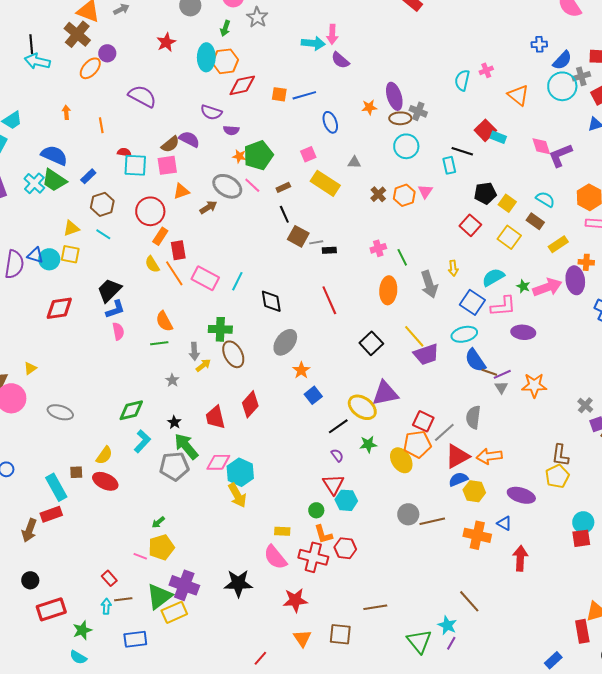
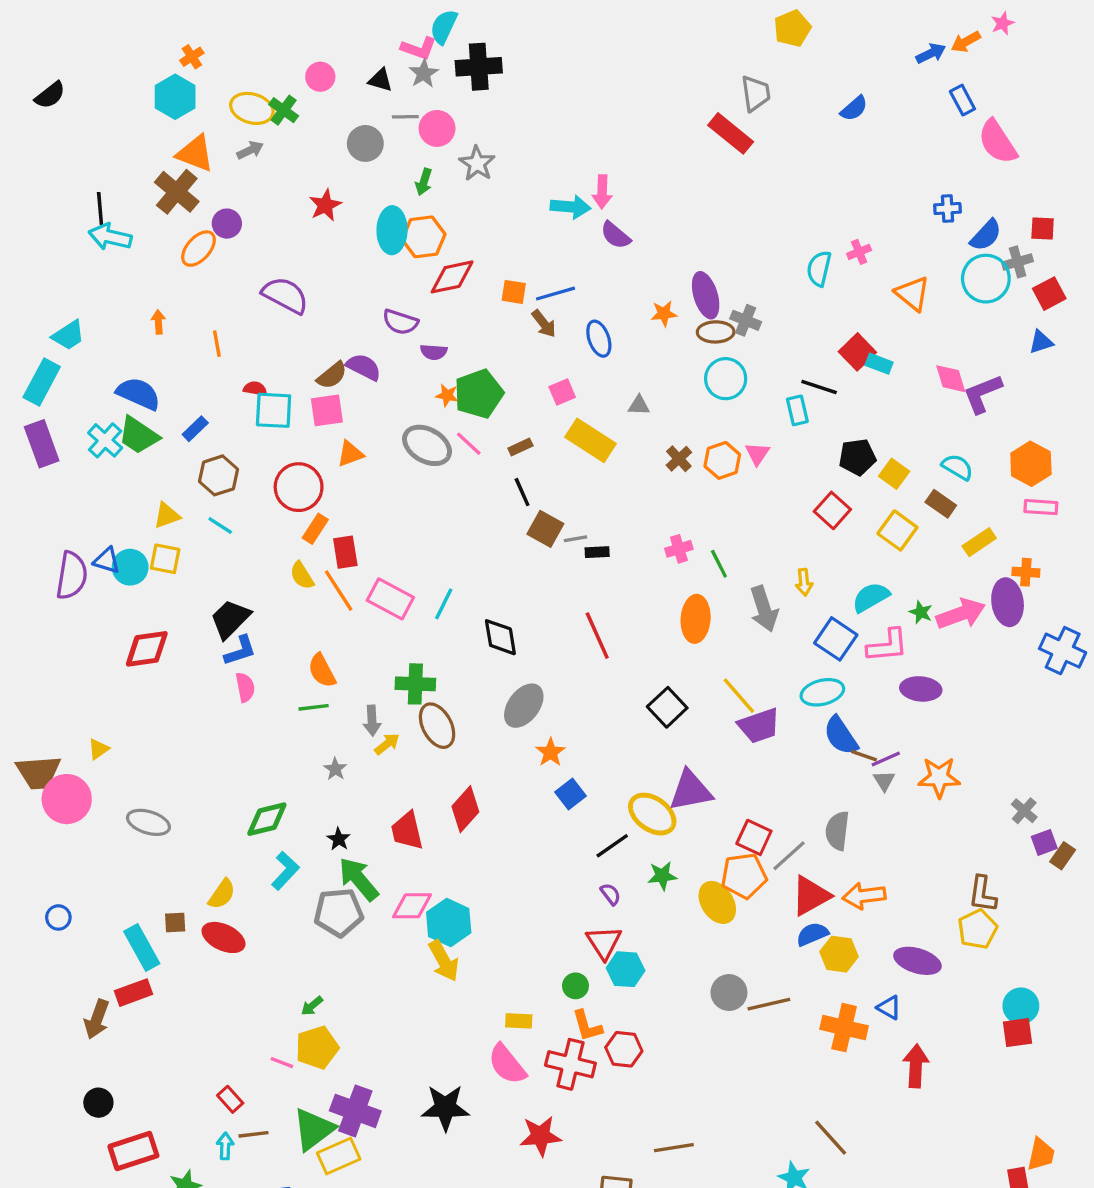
brown arrow: (208, 207) -> (544, 324), moved, turned 84

